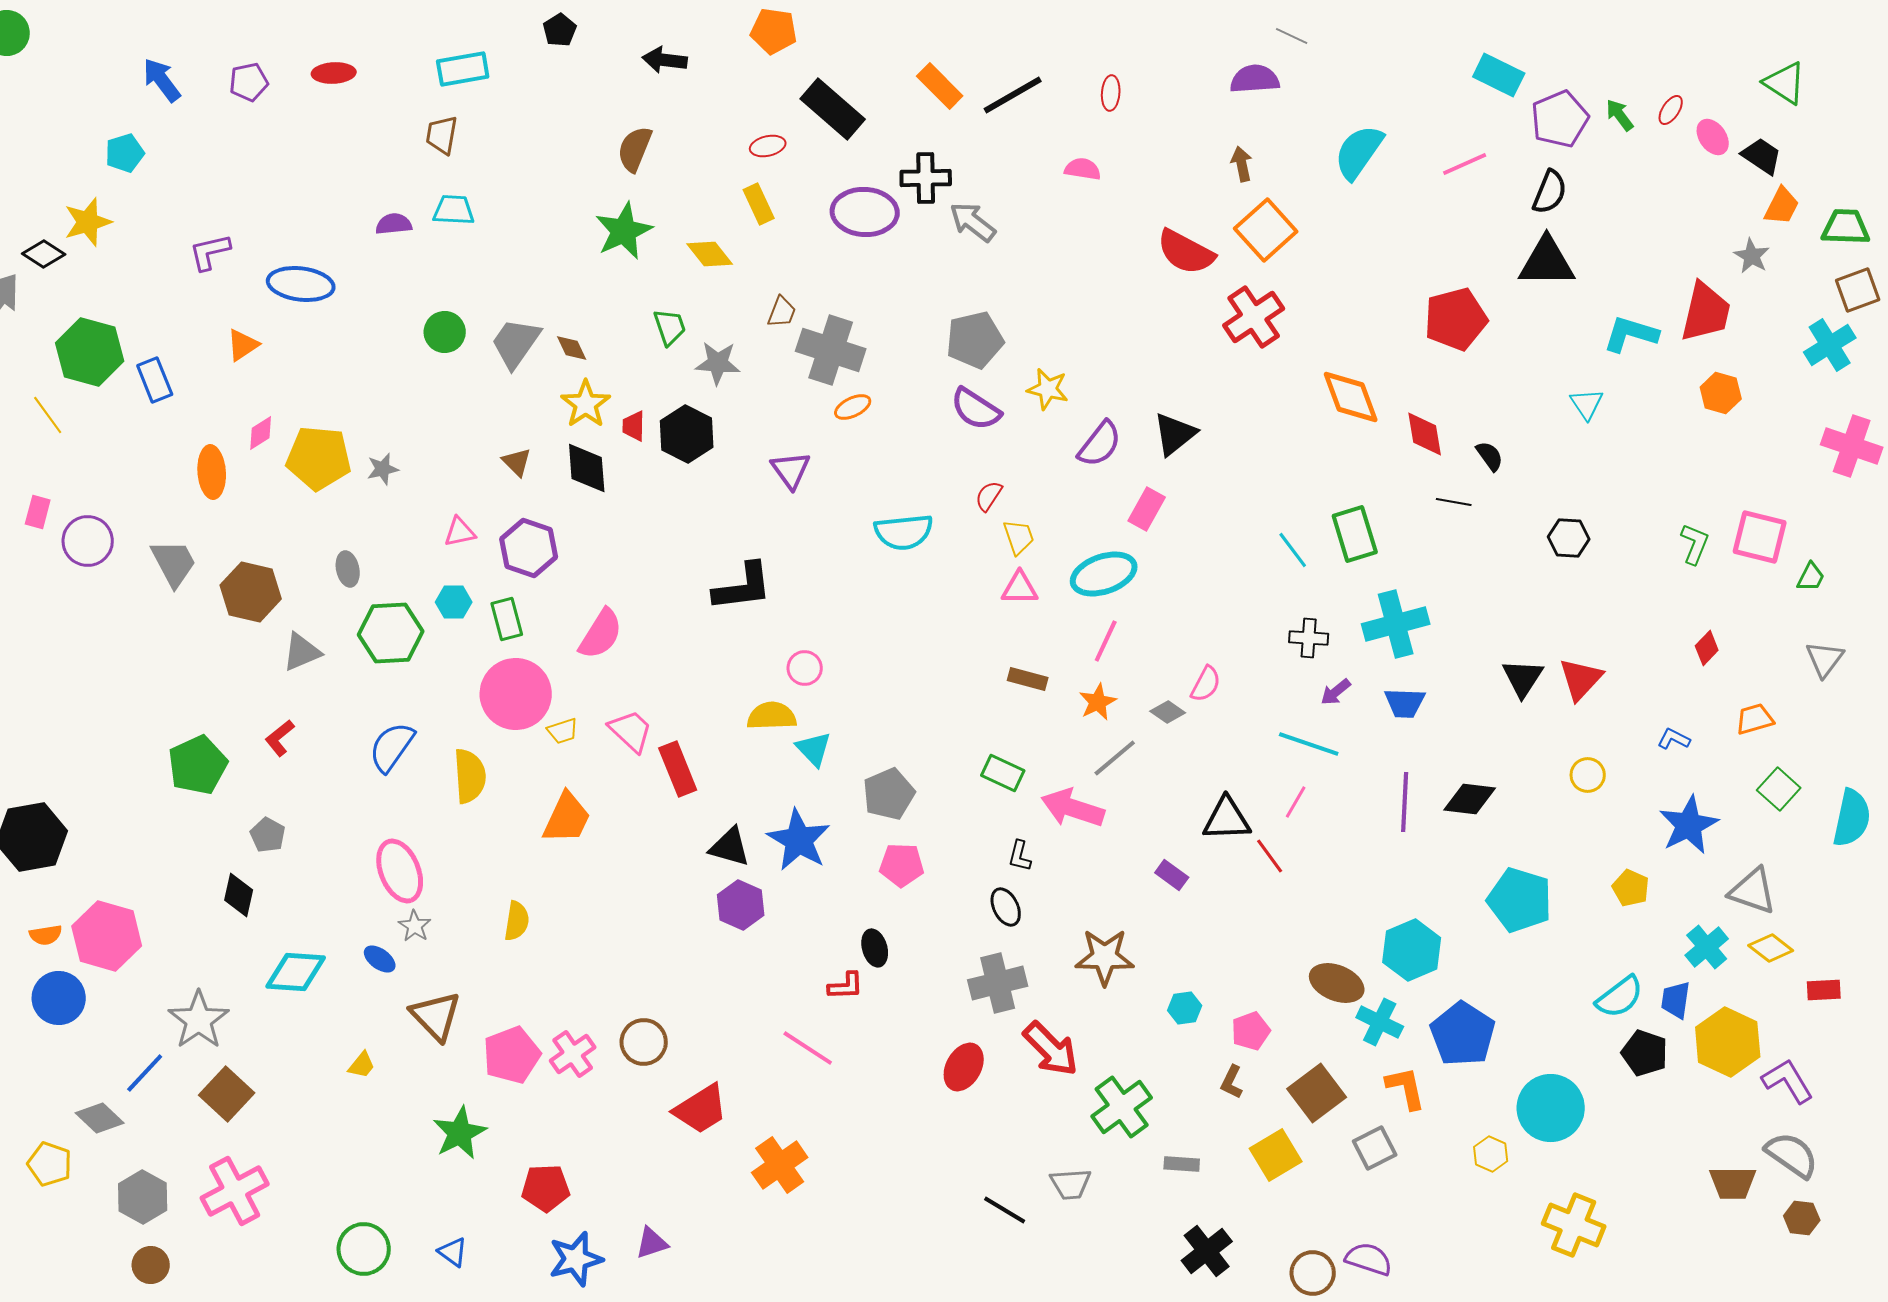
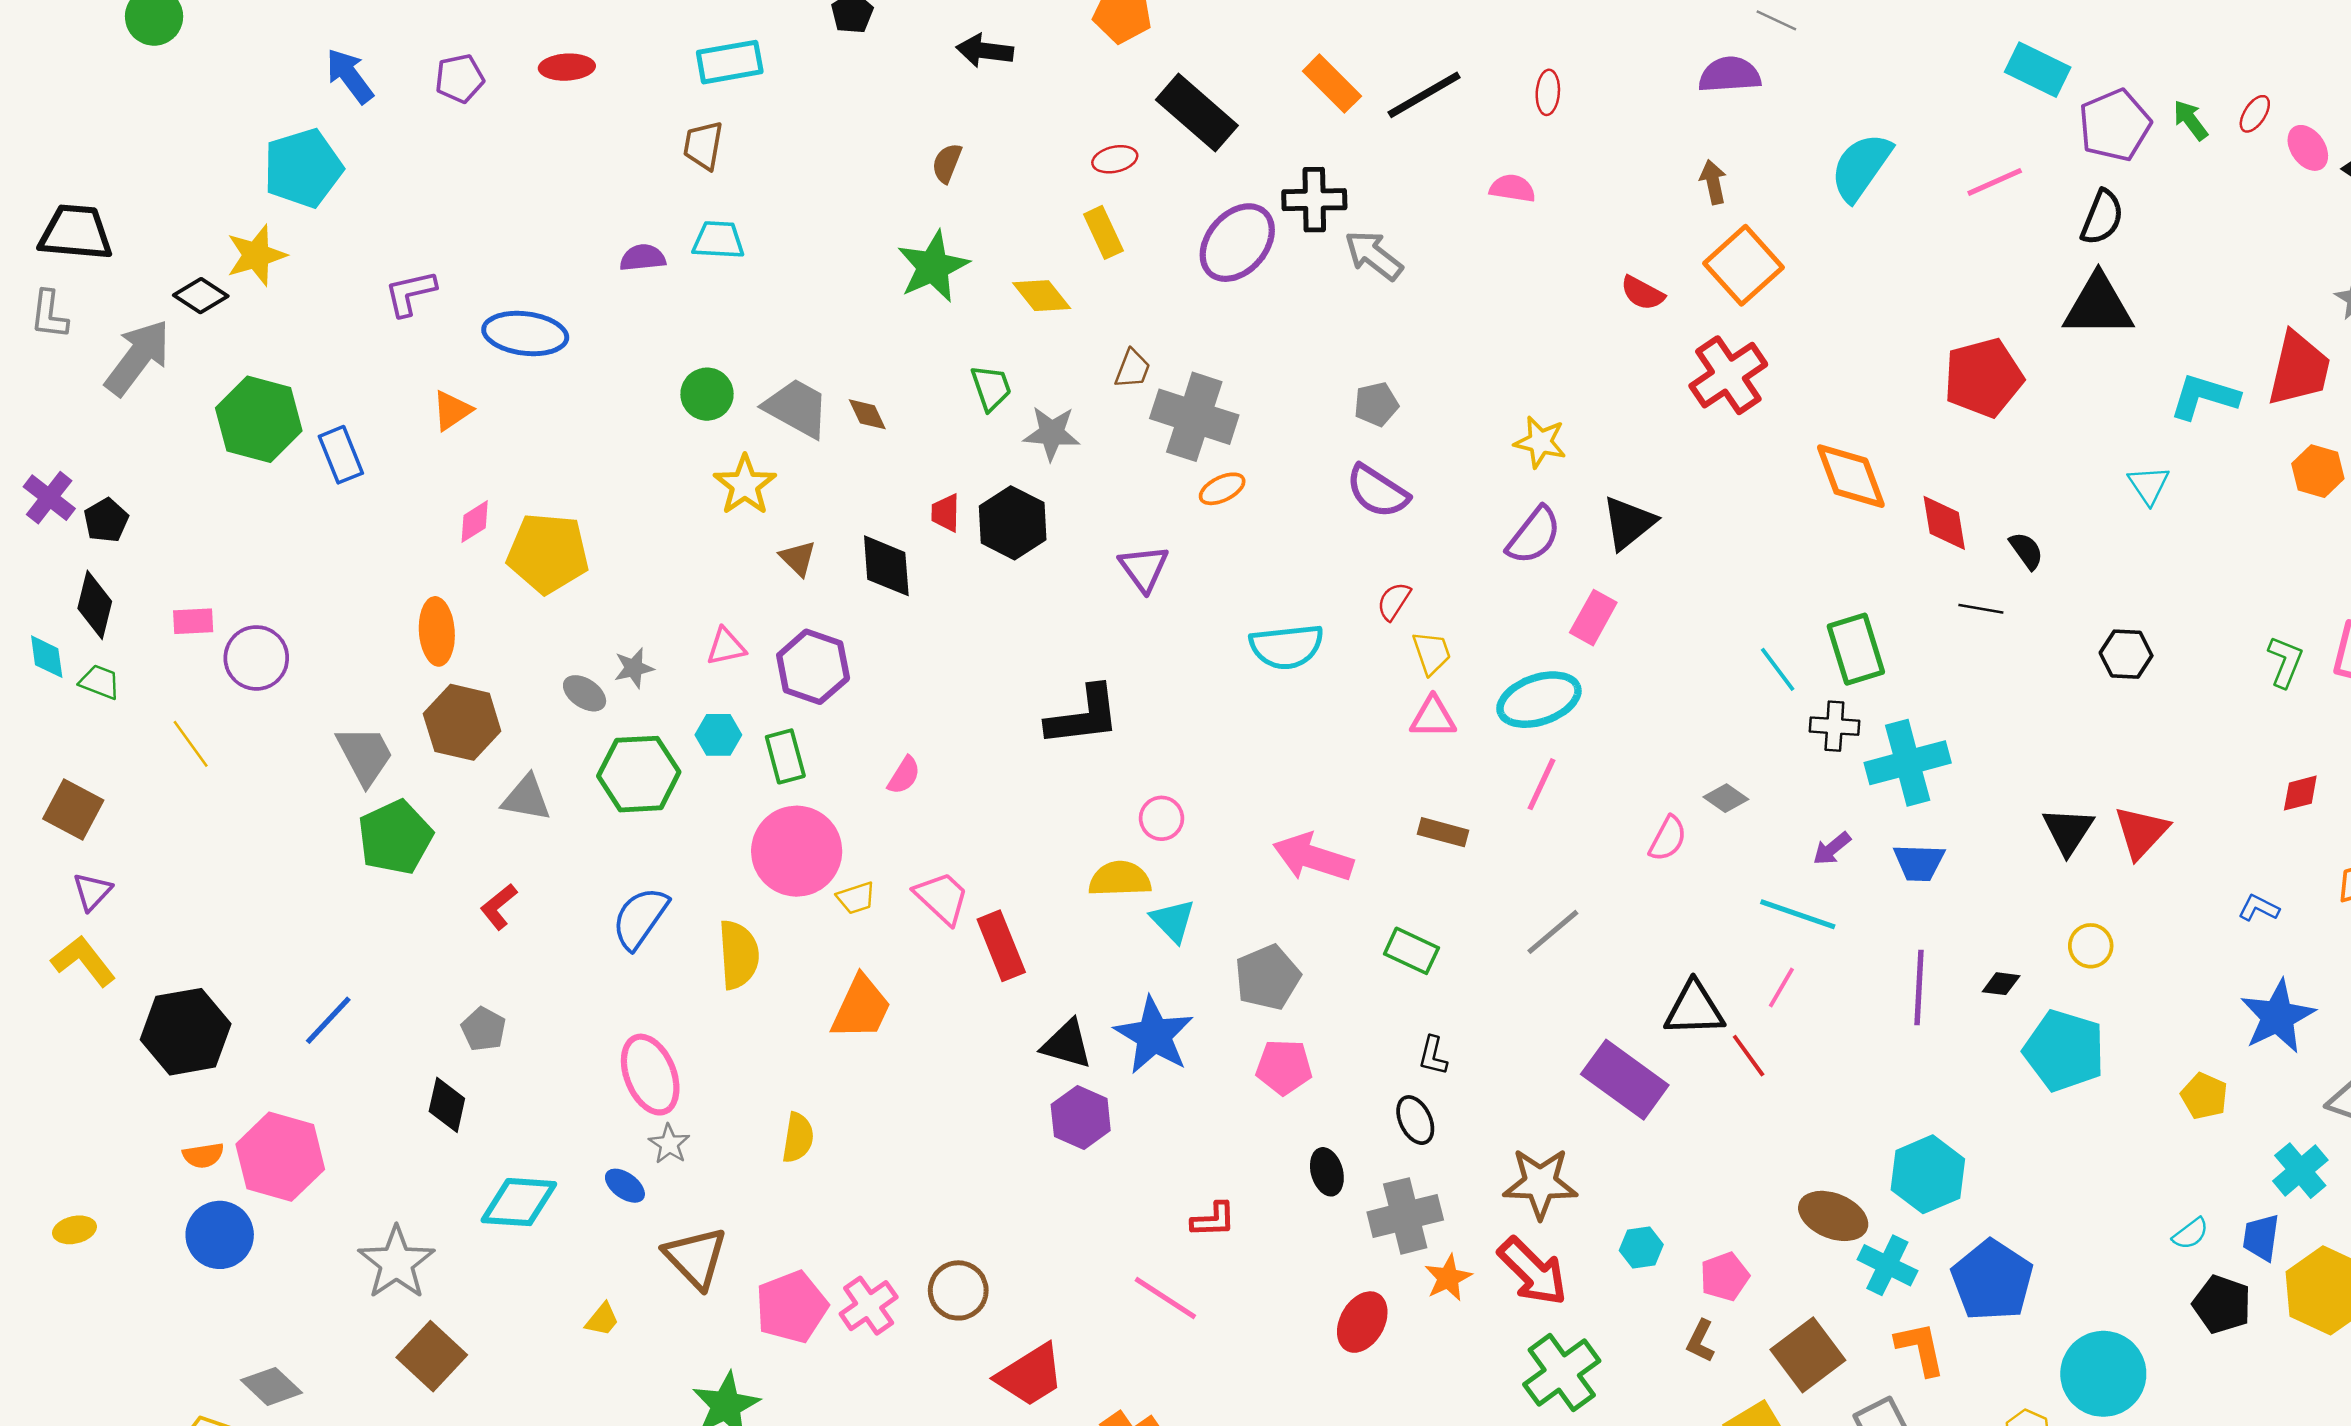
brown semicircle: (635, 149) -> (947, 163), size x0.7
cyan pentagon: (125, 153) -> (303, 168), size x1.6
purple ellipse: (865, 212) -> (1237, 243), turned -52
red semicircle: (1186, 252) -> (1643, 293), size x0.6
gray pentagon: (975, 340) -> (1376, 404), size x0.6
gray trapezoid: (516, 343) -> (797, 408), turned 84
yellow star: (1048, 389) -> (1540, 442), moved
yellow star: (586, 404) -> (745, 485), moved
yellow line: (48, 415) -> (191, 744), moved
gray star: (383, 469) -> (634, 668), moved
orange ellipse: (212, 472) -> (437, 631), moved
pink rectangle: (38, 512) -> (193, 621), turned 72
gray trapezoid: (174, 563) -> (365, 755), moved
gray ellipse: (348, 569) -> (585, 693), turned -44
pink semicircle: (601, 634) -> (904, 775), size x0.6
black cross: (1309, 638) -> (1834, 726), moved
red diamond: (1707, 648) -> (2300, 793), turned 32
gray triangle: (302, 652) -> (526, 798), turned 33
orange star: (1098, 702) -> (1448, 1278), moved
gray diamond: (1168, 712) -> (1726, 798), moved
green pentagon: (198, 765) -> (395, 837), moved
yellow circle: (1588, 775) -> (2091, 946), moved
black diamond: (1470, 799) -> (2001, 984), size x0.6
pink arrow: (1073, 808) -> (1313, 857), moved
purple rectangle: (1172, 875) -> (1625, 1080), size x2.0
cyan pentagon: (1520, 900) -> (2064, 1051), moved
black ellipse: (875, 948) -> (1327, 1172), moved
cyan semicircle: (1620, 997) -> (2190, 1234), size x0.6
red arrow: (1051, 1049) -> (1533, 1272), moved
blue line: (145, 1073) -> (328, 1020), moved

